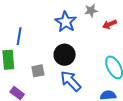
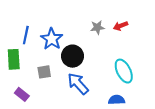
gray star: (91, 11) -> (97, 27), moved
blue star: (66, 22) -> (52, 39), moved

